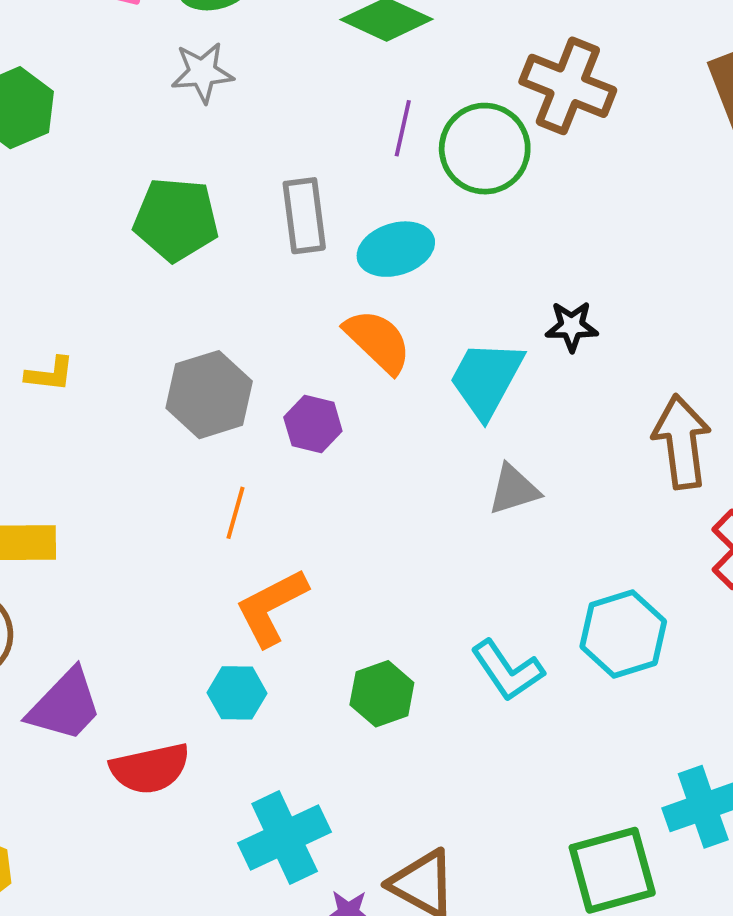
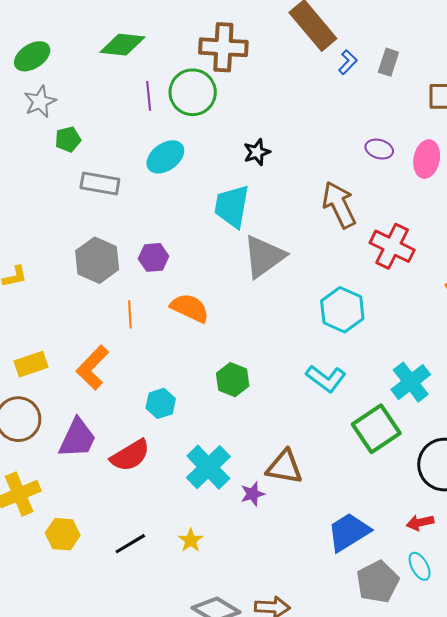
gray rectangle: (304, 216) -> (100, 184), moved, turned -54
green pentagon: (176, 219) -> (68, 139), moved, size x0.6
black star: (572, 326) -> (257, 152), moved
orange semicircle: (378, 341) -> (190, 308), moved
gray triangle: (514, 490) -> (264, 256), size x1.6
orange L-shape: (271, 607) -> (92, 368), moved
cyan L-shape: (507, 670) -> (326, 379), moved

